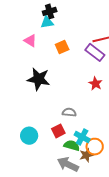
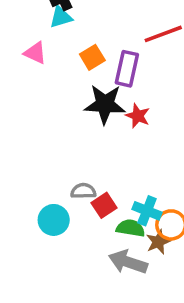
purple rectangle: (95, 52) -> (127, 69), moved, turned 72
black star: (39, 79) -> (105, 104), moved
red star: (95, 83) -> (138, 116), moved
gray semicircle: (69, 112) -> (83, 191), moved

